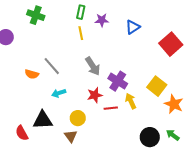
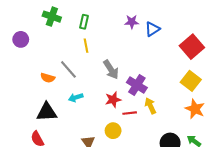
green rectangle: (81, 12) -> (84, 22), moved
purple star: (102, 20) -> (132, 22), moved
yellow line: (81, 33) -> (86, 46), moved
yellow square: (157, 86) -> (191, 81), moved
yellow circle: (78, 118) -> (113, 131), moved
black triangle: (43, 120) -> (47, 112), moved

